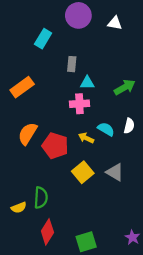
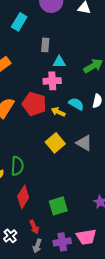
red pentagon: (55, 146) -> (34, 104), moved

